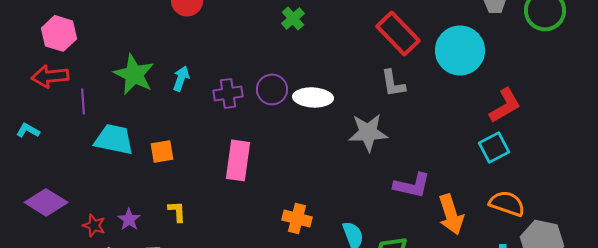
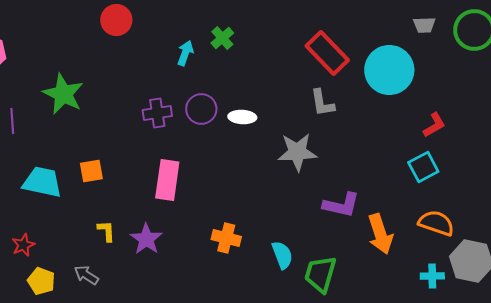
cyan arrow: (181, 78) -> (185, 53), moved
white ellipse: (313, 97) -> (242, 117), size x0.7
red L-shape: (505, 105) -> (434, 125), size x0.7
cyan trapezoid: (114, 139) -> (42, 182), moved
purple star: (129, 219) -> (146, 239), moved, size x1.4
red star: (94, 225) -> (23, 245), turned 30

